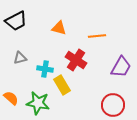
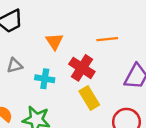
orange triangle: (59, 28) -> (54, 41), moved, turned 42
yellow rectangle: (62, 85) -> (89, 98), moved

